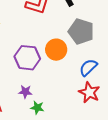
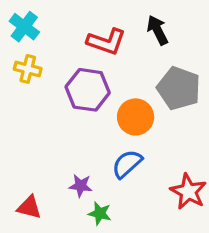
purple hexagon: (27, 58) -> (88, 90), moved
blue semicircle: (88, 67) -> (127, 164), moved

